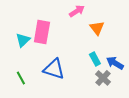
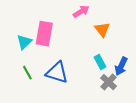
blue arrow: (115, 63) -> (121, 66), turned -96
green line: (21, 78) -> (27, 73), moved

